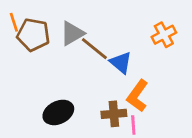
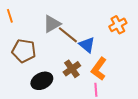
brown pentagon: (33, 35) -> (24, 51), moved
brown cross: (114, 114) -> (72, 69), moved, turned -30

